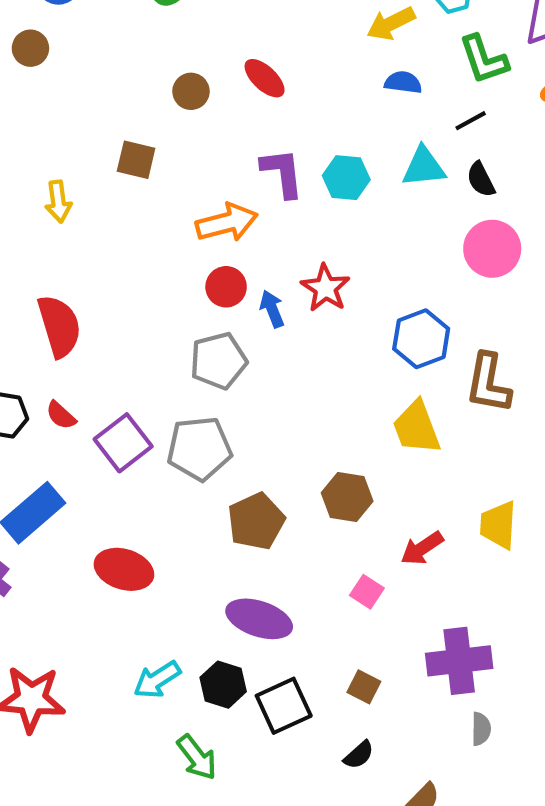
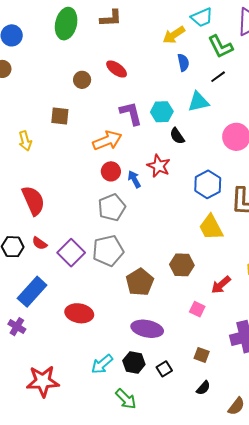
blue semicircle: (403, 82) -> (183, 62), turned 78
black semicircle: (481, 179) -> (177, 136), moved
black square: (284, 706) -> (164, 369), size x0.6

